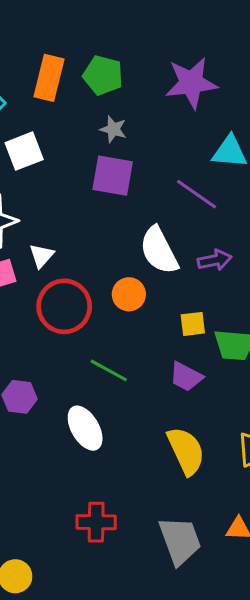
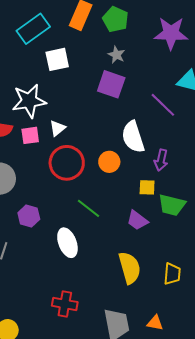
purple arrow: (215, 260) -> (161, 160), moved, turned 105

